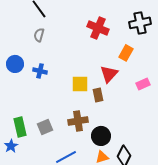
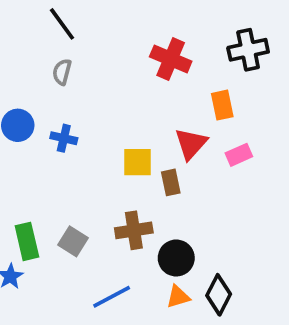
orange rectangle: (126, 53) -> (222, 105), turned -42
pink rectangle: (143, 84) -> (239, 155), moved
gray square: (45, 127) -> (73, 241), turned -35

